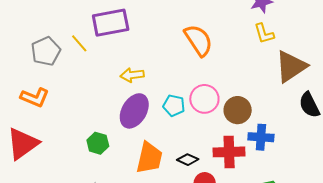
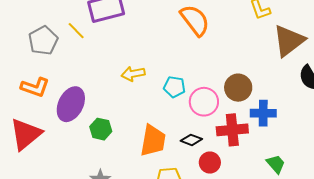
yellow arrow: (132, 75) -> (133, 74), moved
pink circle: (204, 99) -> (204, 102), moved
purple ellipse: (134, 111) -> (71, 104), moved

